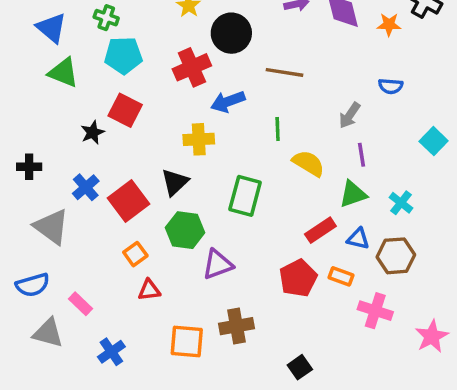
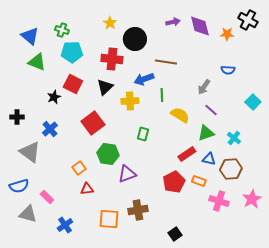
red cross: (192, 67) -> (112, 59), turned 30
blue arrow: (228, 102) -> (144, 79), moved
yellow cross: (199, 139) -> (130, 101), moved
purple line: (362, 155) -> (211, 110), turned -40
black triangle: (175, 182) -> (105, 87), moved
green rectangle: (245, 196) -> (143, 134), size x0.6
red square: (129, 201) -> (93, 123), moved
pink star: (432, 336) -> (252, 199), moved

